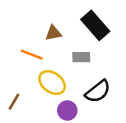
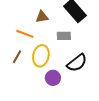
yellow ellipse: (52, 83) -> (41, 56), turned 65
brown line: (14, 102) -> (17, 57), moved

